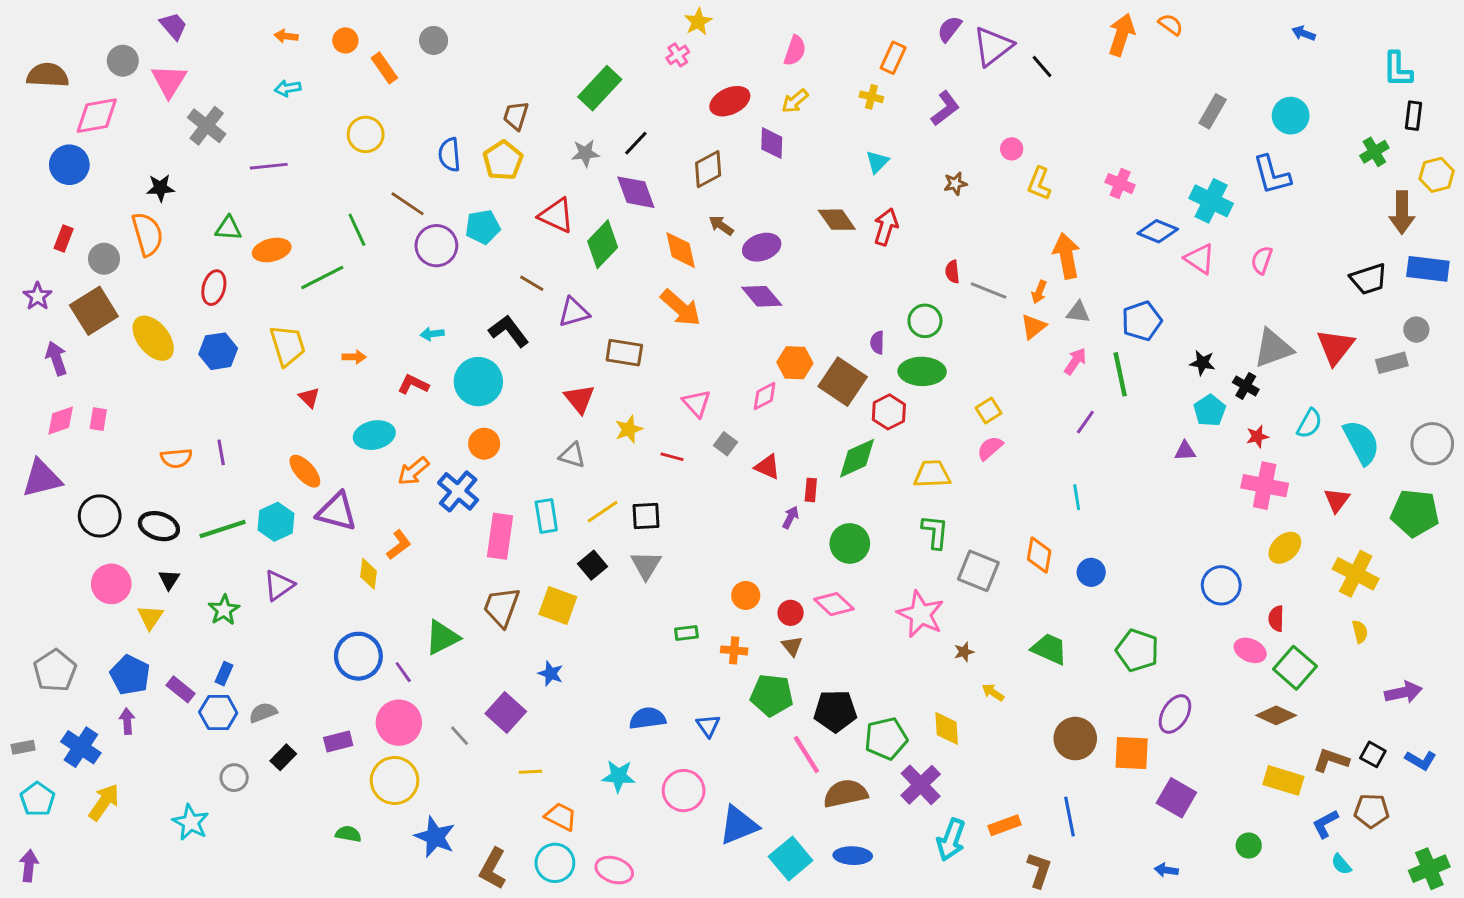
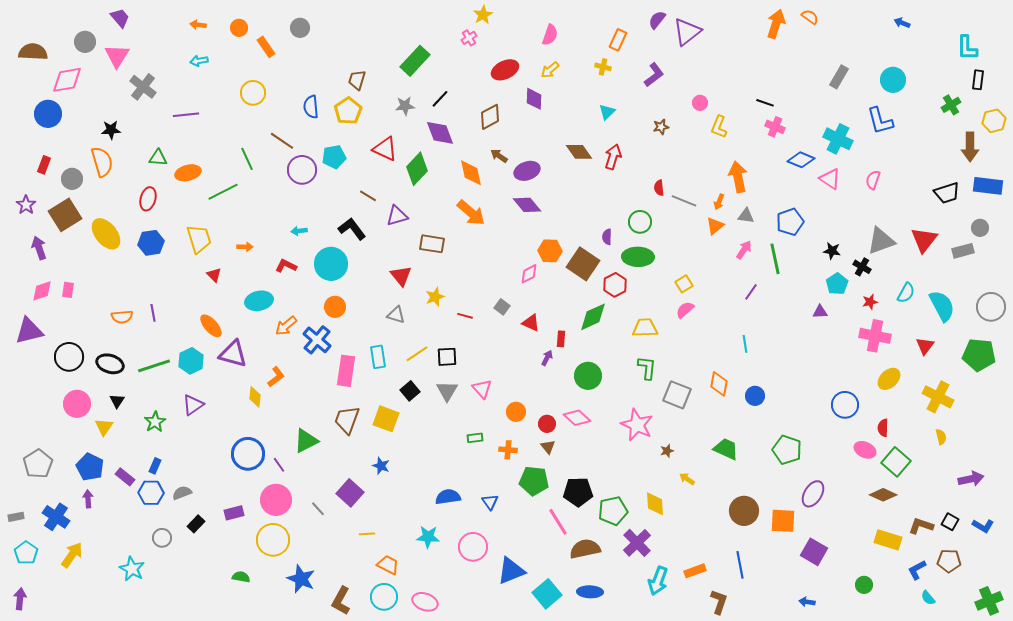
black line: (1042, 66) -> (765, 103), moved, turned -30
pink triangle: (697, 403) -> (482, 389), moved

